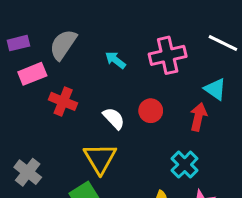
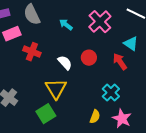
gray semicircle: (63, 45) -> (32, 15), turned -60
pink cross: (168, 55) -> (100, 22), turned -30
red arrow: (198, 117) -> (120, 62), turned -48

